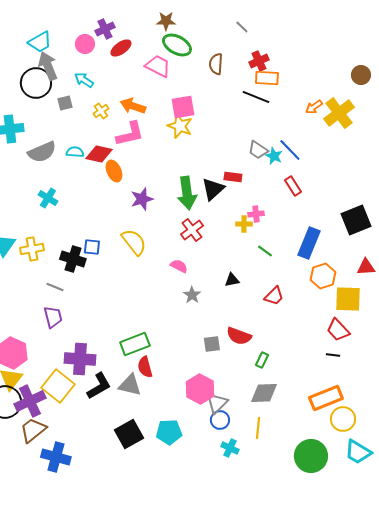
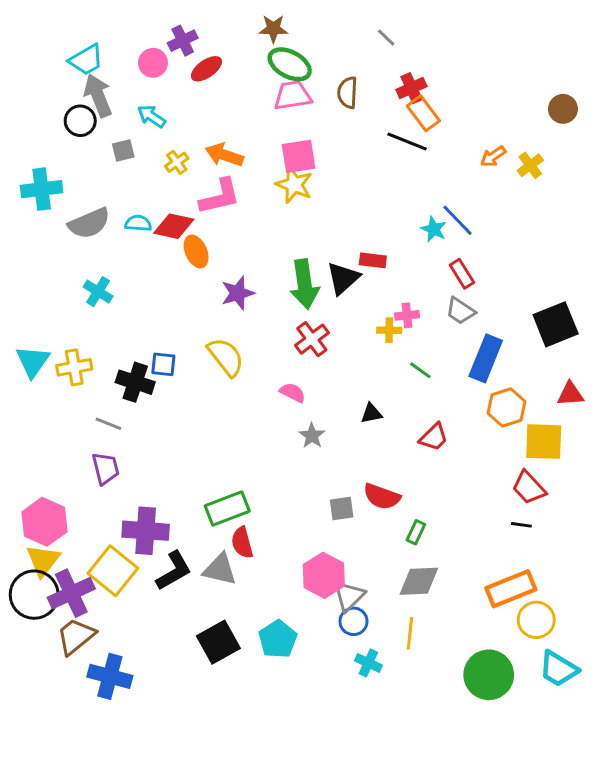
pink trapezoid: (158, 66) -> (293, 96), moved, turned -36
orange rectangle: (267, 78) -> (423, 113), turned 50
black circle: (36, 83) -> (80, 121), size x0.7
yellow cross: (339, 113) -> (530, 165), size x0.6
gray trapezoid: (258, 150) -> (460, 311), moved
cyan pentagon: (169, 432) -> (278, 639), turned -30

